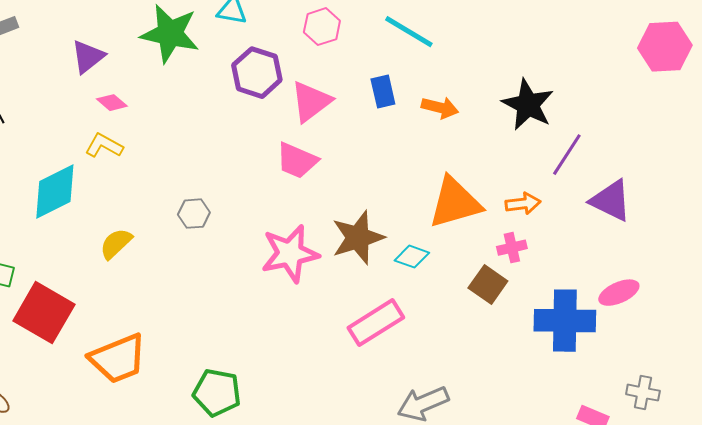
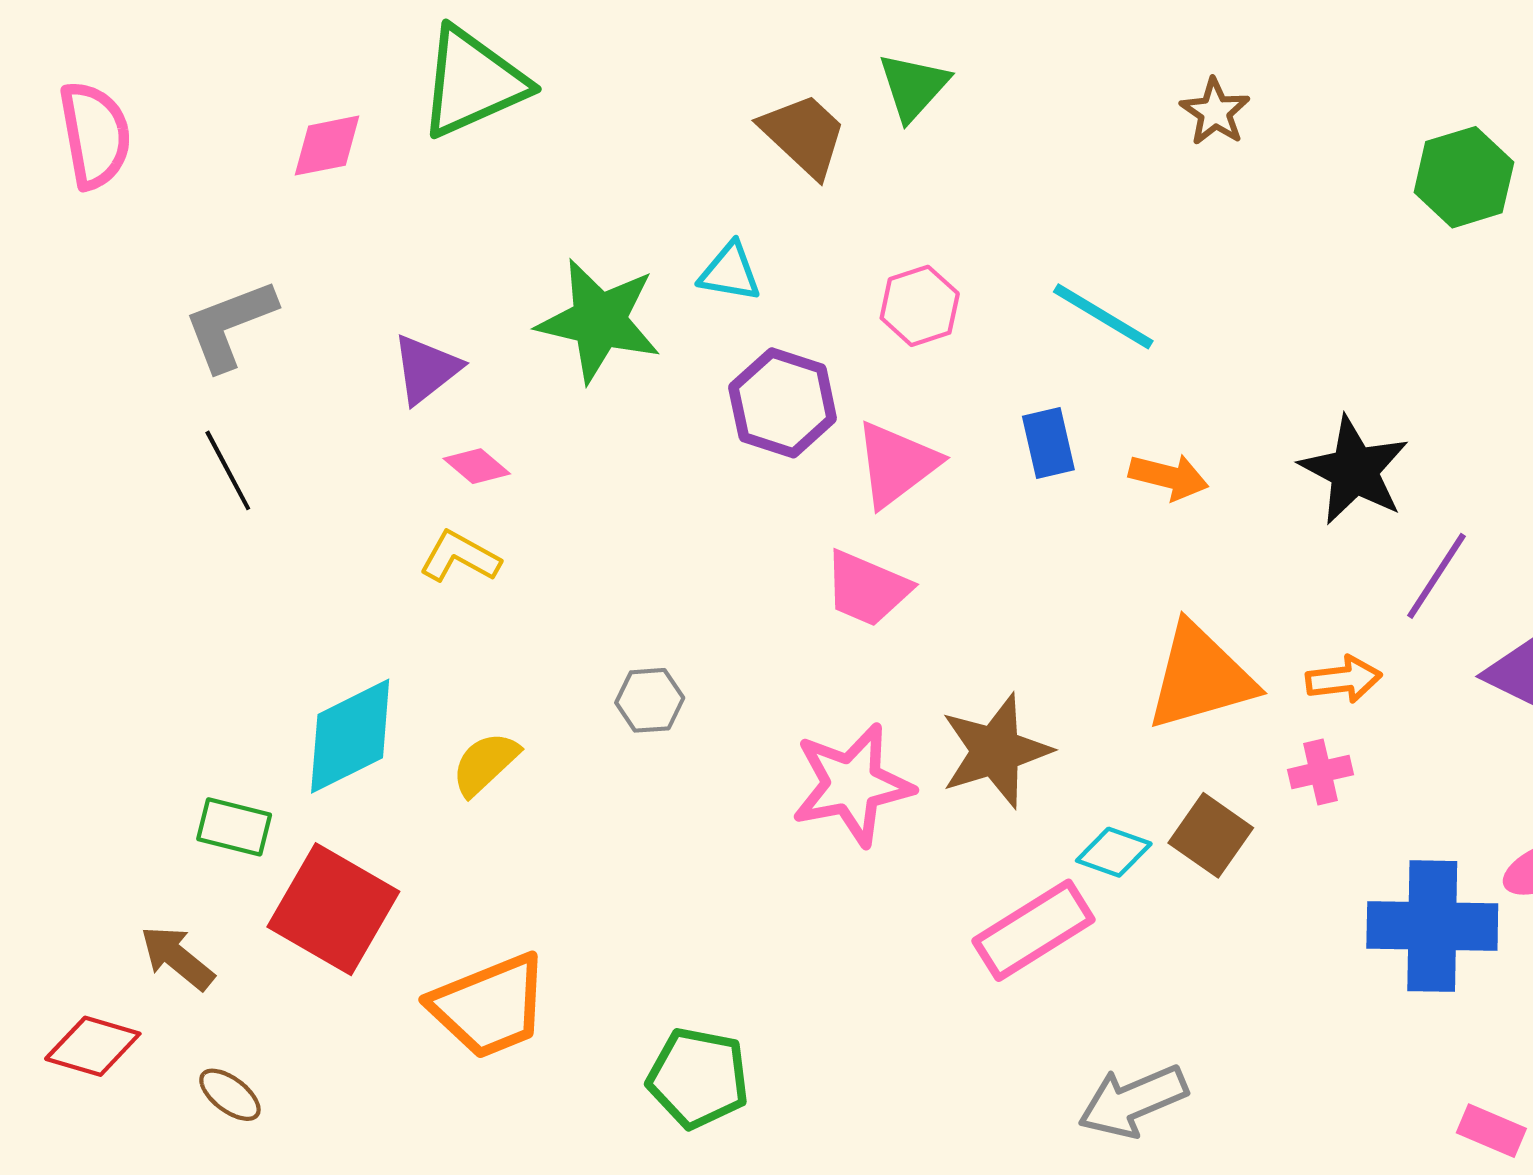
cyan diamond: (55, 192) -> (350, 736), moved
cyan diamond: (412, 257) -> (1114, 852), moved
brown square: (488, 285) -> (1211, 835), moved

